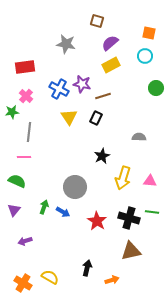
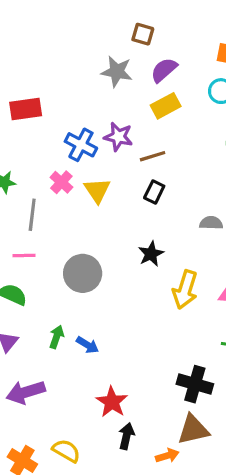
gray star: (66, 44) -> (117, 72), moved
pink cross: (26, 96) -> (61, 182), moved
black rectangle: (96, 118) -> (154, 192), moved
gray circle: (75, 187) -> (83, 273), moved
black cross: (129, 218) -> (195, 384), moved
red star: (97, 221) -> (112, 402), moved
purple arrow: (25, 241) -> (26, 392), size x1.6
brown triangle: (131, 251) -> (193, 430), moved

